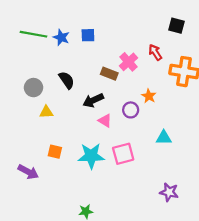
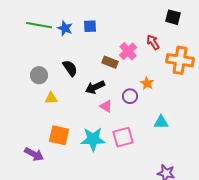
orange square: (55, 152) -> (59, 135), size x1.5

